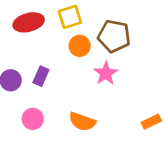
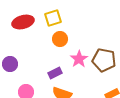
brown pentagon: (114, 36) -> (104, 60), moved
purple rectangle: (41, 76) -> (55, 73), moved, turned 40

